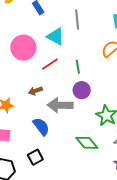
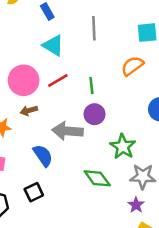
cyan triangle: (55, 36) -> (53, 45), moved
pink circle: (23, 48) -> (24, 80), moved
brown arrow: (35, 91) -> (29, 110), moved

